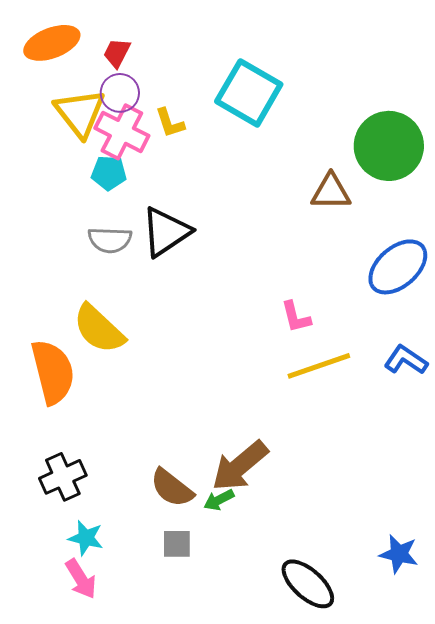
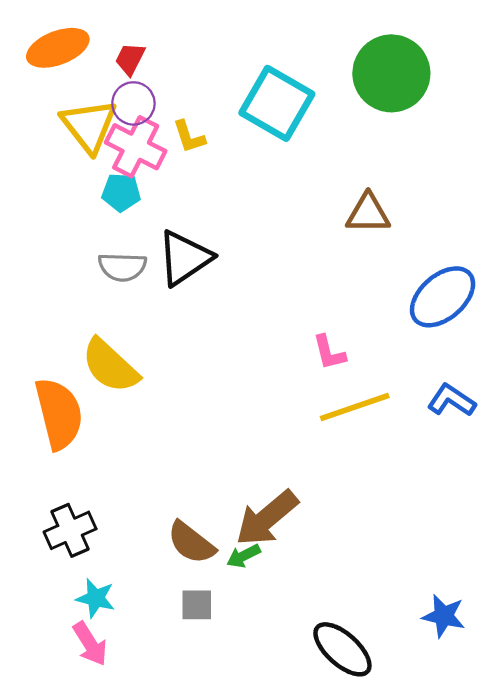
green circle: (389, 146) -> (391, 73), moved

